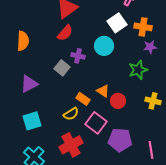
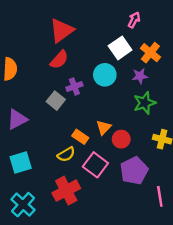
orange cross: (143, 27) -> (150, 53), turned 30
purple star: (150, 47) -> (140, 76), moved
purple cross: (78, 56) -> (74, 87), turned -32
orange triangle: (103, 91) -> (104, 127), turned 40
purple pentagon: (120, 140) -> (134, 171), moved, turned -30

